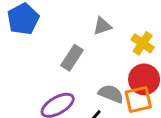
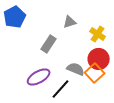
orange square: (138, 100) -> (95, 73), turned -30

